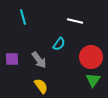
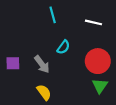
cyan line: (23, 17) -> (53, 15), moved
white line: (75, 21) -> (93, 22), moved

